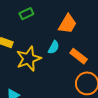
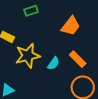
cyan semicircle: (54, 47) -> (53, 63), moved

